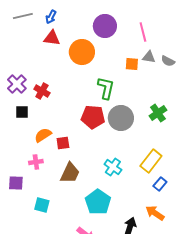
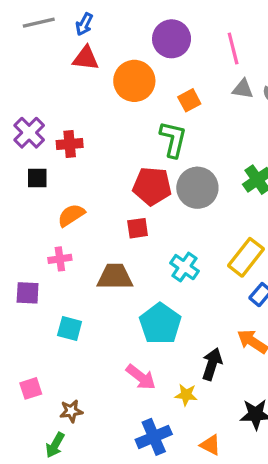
orange square: (132, 64) -> (189, 100), moved, turned -32
red cross: (42, 91) -> (70, 144), turned -35
red square: (63, 143) -> (138, 228), moved
brown trapezoid: (70, 173) -> (115, 277), turned -115

